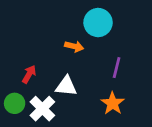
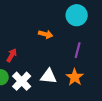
cyan circle: (98, 23) -> (77, 15), moved
white triangle: (66, 86) -> (49, 76), moved

